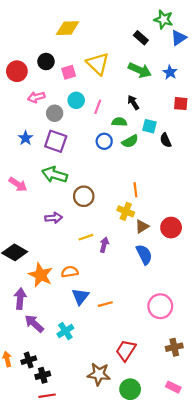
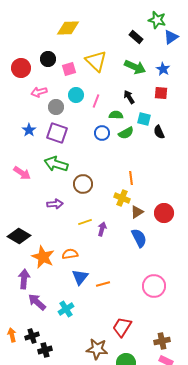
red square: (181, 104) -> (161, 93), moved
brown cross: (174, 347) -> (162, 341), moved

